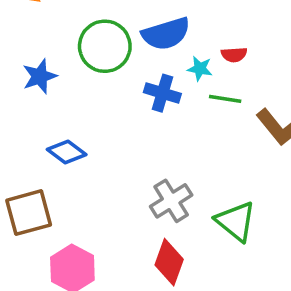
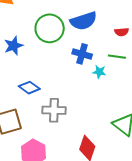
cyan star: (200, 69) -> (99, 72), moved
gray cross: (171, 201) -> (54, 110), moved, turned 35

